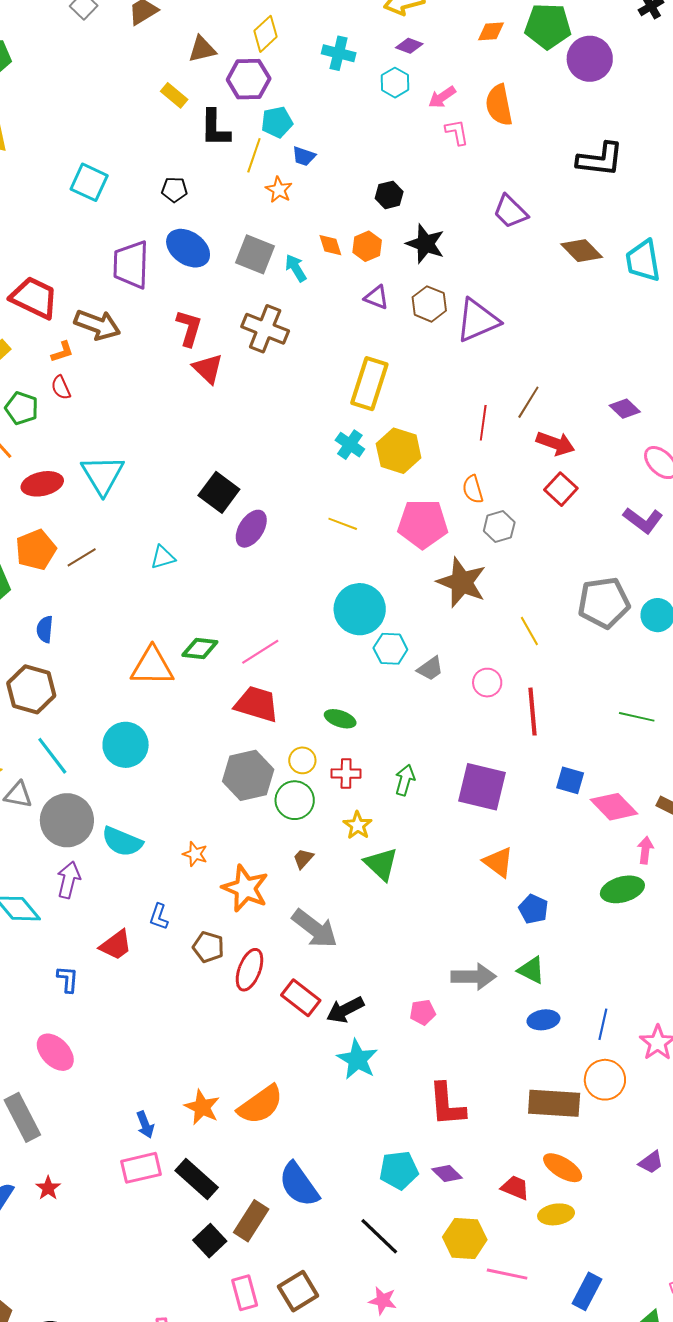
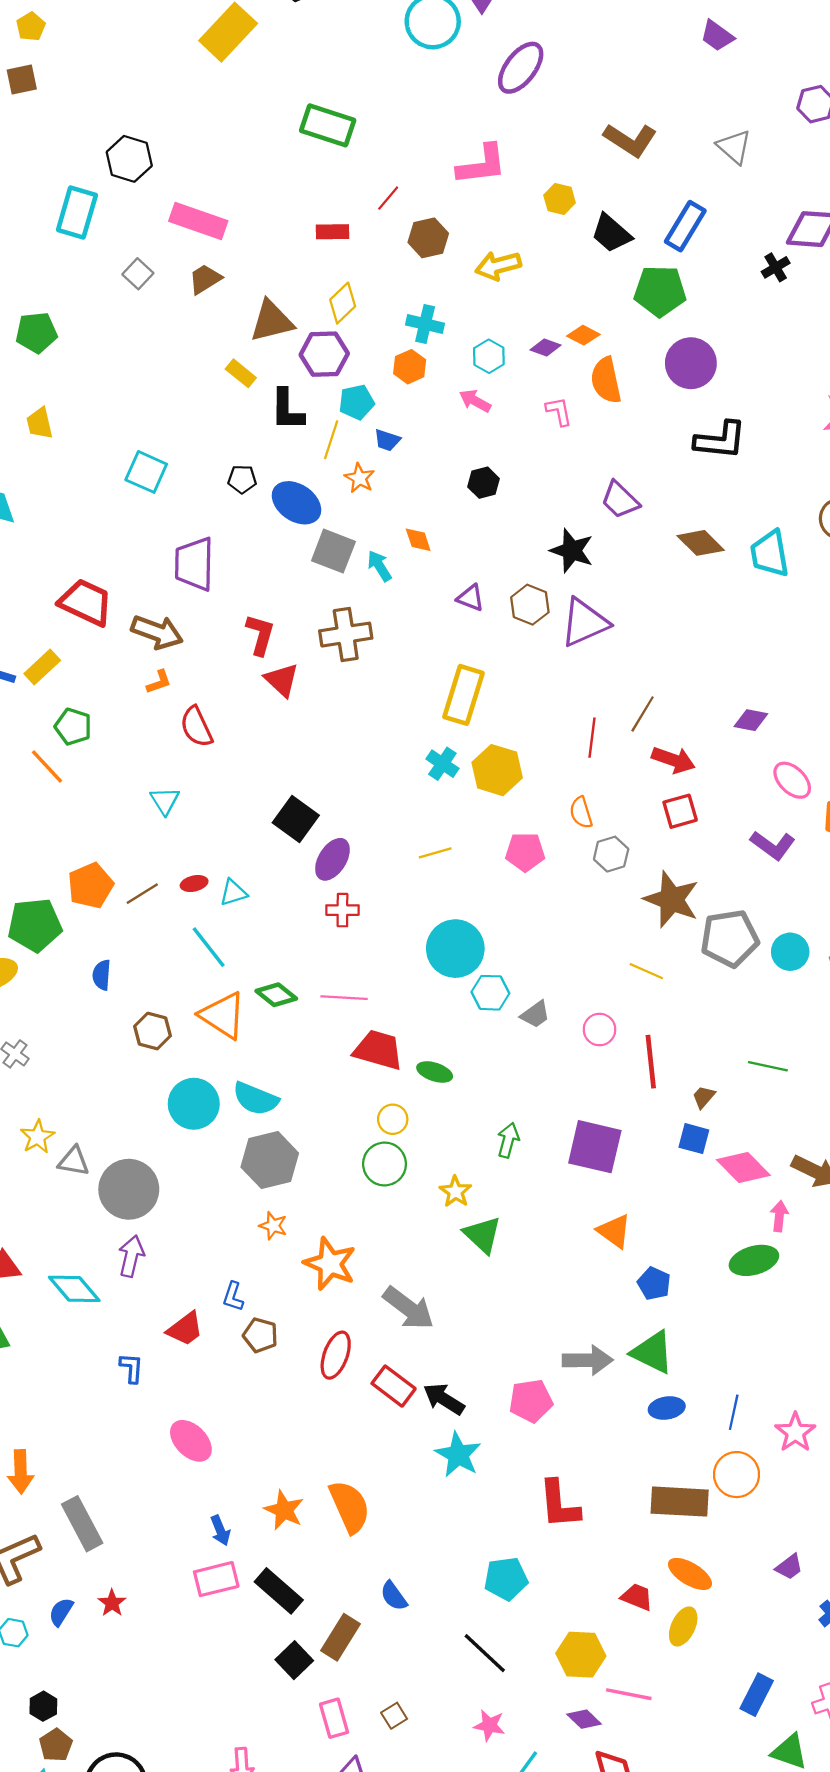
orange diamond: (491, 31) -> (583, 335), moved, turned 32
purple diamond: (409, 46) -> (546, 347), moved
brown triangle: (202, 49) -> (272, 321), size x1.4
purple circle: (590, 59) -> (691, 363), moved
pink arrow: (442, 97) -> (475, 401), moved, turned 64
black star: (425, 244) -> (572, 551), moved
orange hexagon: (367, 246) -> (410, 367), moved
blue ellipse: (188, 248) -> (296, 503), moved
brown cross: (265, 329) -> (346, 635), turned -30
orange L-shape: (62, 352) -> (159, 682), moved
red semicircle: (61, 388) -> (196, 727), moved, size x1.5
purple diamond: (625, 409) -> (751, 720), turned -32
cyan triangle: (103, 475) -> (165, 801), size x0.6
red ellipse: (42, 484) -> (194, 883), moved, size x0.6
red square: (561, 489) -> (680, 811), turned 32
yellow line: (343, 524) -> (435, 853), turned -36
pink pentagon: (423, 524) -> (525, 852), size x0.7
brown star: (462, 582) -> (672, 899), moved
yellow line: (529, 631) -> (646, 971), turned -36
green diamond: (200, 648) -> (276, 995), turned 33
pink line: (260, 652) -> (344, 998), turned 36
orange triangle: (152, 666) -> (223, 1015), turned 33
brown hexagon: (31, 689) -> (153, 1031), moved, size x0.7
red trapezoid: (257, 704) -> (378, 1050), moved
cyan line: (52, 756) -> (209, 947), moved
red cross: (346, 774) -> (342, 910), moved
gray hexagon: (248, 775) -> (270, 1160), moved
cyan semicircle: (122, 842) -> (256, 1099), moved
brown trapezoid: (303, 859) -> (704, 1097), moved
brown pentagon: (208, 947) -> (260, 1335), moved
green triangle: (531, 970) -> (652, 1352), size x1.4
black arrow: (345, 1010) -> (444, 1399), turned 60
pink pentagon: (423, 1012) -> (531, 1401), size x1.5
pink ellipse: (55, 1052) -> (191, 1441), moved
orange semicircle: (260, 1105) -> (350, 1507), turned -78
purple diamond: (447, 1173) -> (584, 1719), moved
blue semicircle: (299, 1185) -> (394, 1596), size x0.6
yellow ellipse: (556, 1214) -> (683, 1626), turned -56
brown square: (298, 1291) -> (394, 1716), size x0.6
blue rectangle: (587, 1291) -> (757, 1695), moved

